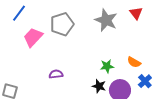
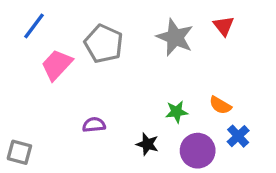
gray pentagon: (62, 24) -> (104, 44), turned -30
black star: (99, 86) -> (147, 144), moved

